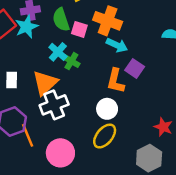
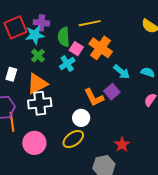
cyan arrow: (117, 45) -> (122, 72), moved
cyan cross: (58, 52) -> (67, 64), moved
green cross: (71, 61) -> (38, 56), moved
orange L-shape: (116, 81) -> (94, 97), turned -55

